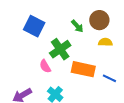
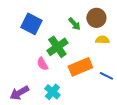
orange rectangle: (83, 69) -> (80, 67), turned -35

